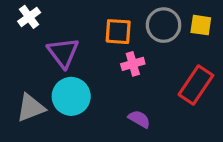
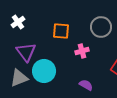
orange square: (118, 32) -> (61, 31), moved
purple triangle: (63, 53) -> (26, 52), moved

